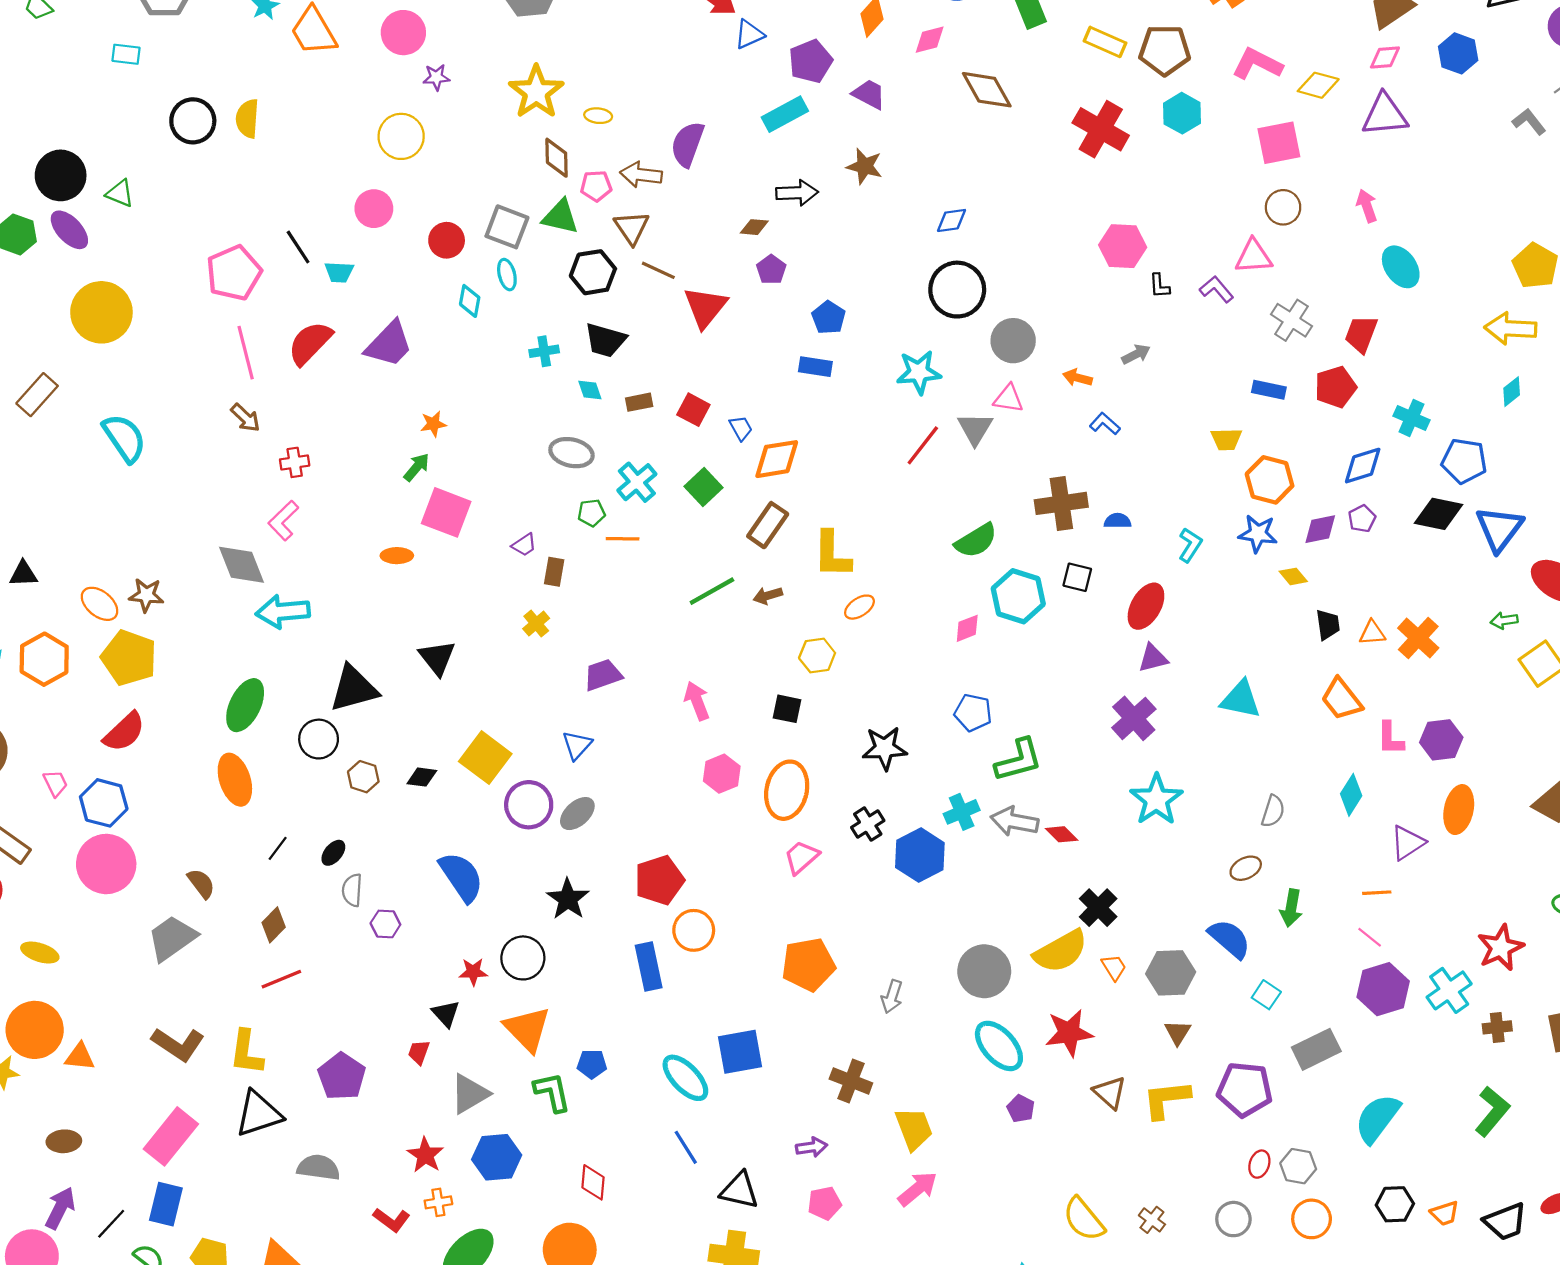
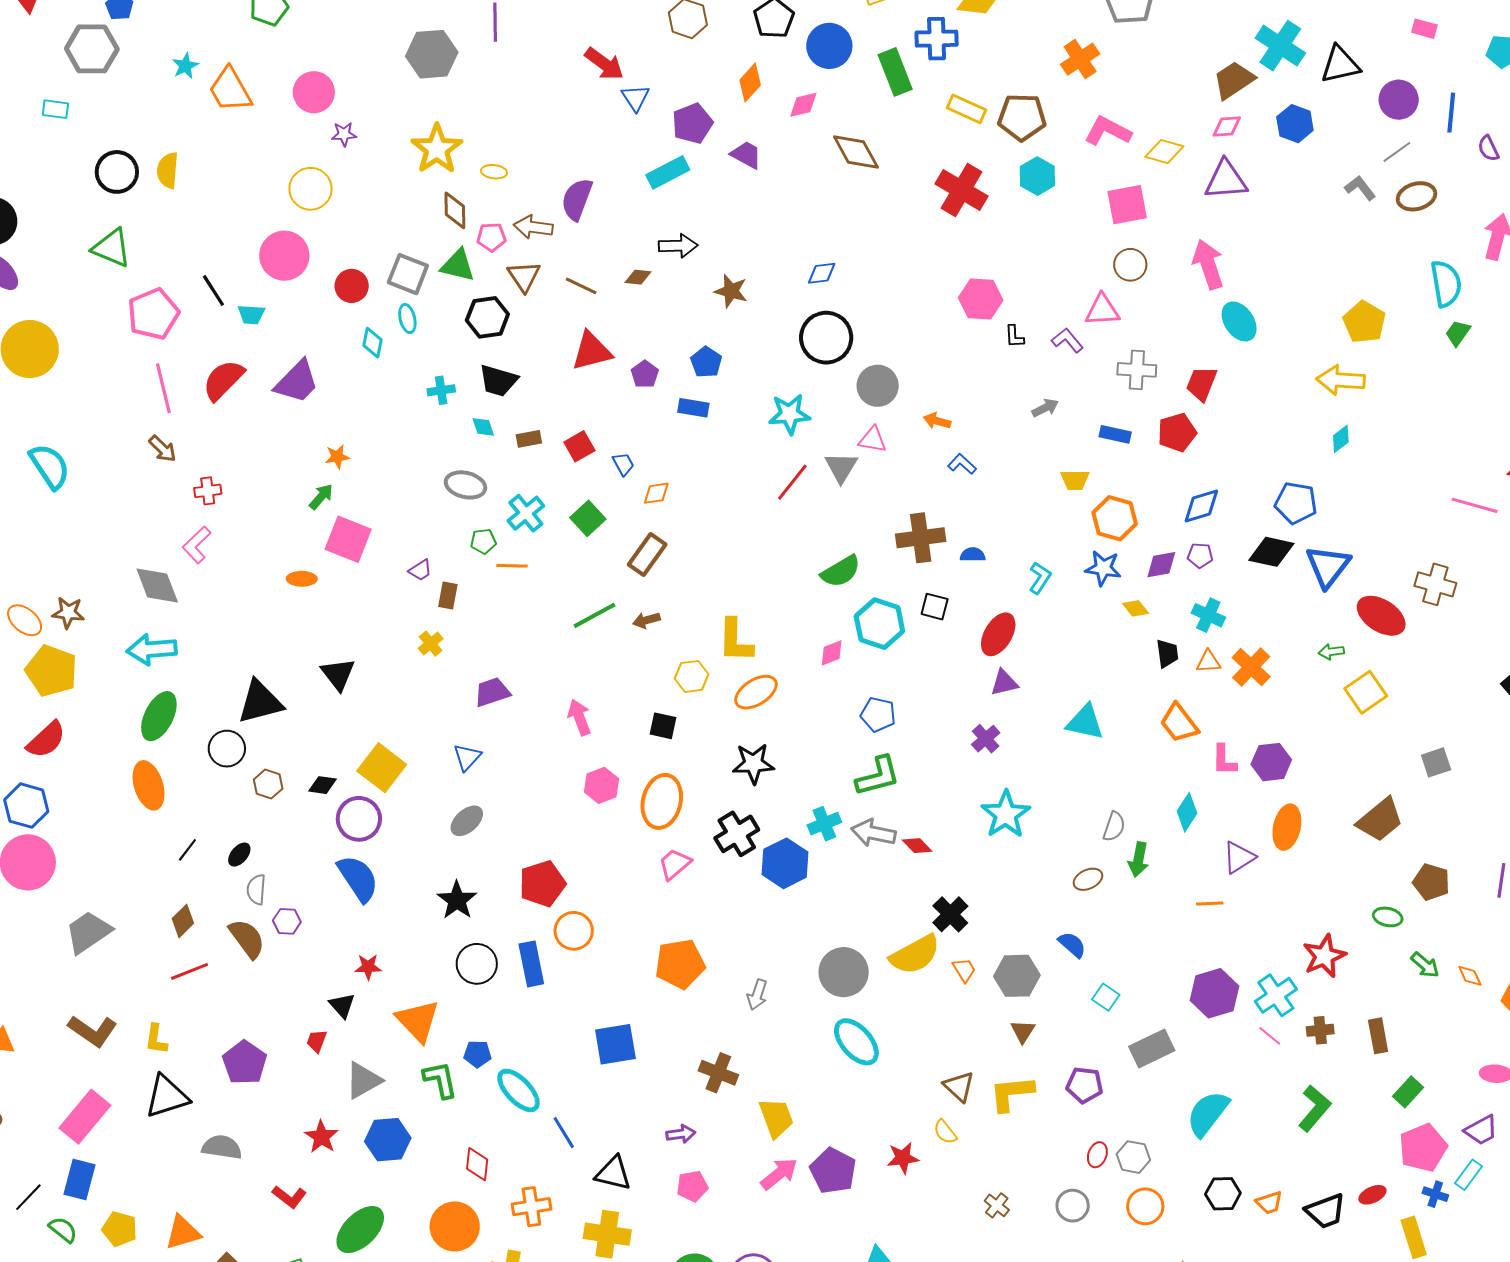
blue triangle: (749, 34) -> (636, 98), turned -40
brown star: (865, 166) -> (731, 291), moved
green triangle: (120, 193) -> (112, 248), moved, size x1.5
pink arrow: (1367, 206) -> (1208, 264), size x1.6
pink circle: (374, 209) -> (284, 256), size x1.4
brown line: (658, 270) -> (581, 286), moved
purple pentagon: (771, 270) -> (645, 374), moved
red triangle: (705, 307) -> (592, 351), turned 36
gray cross: (1291, 320) -> (1137, 370), turned -30
gray arrow: (1136, 354) -> (1045, 408), moved
red square: (693, 410) -> (579, 446), turned 32
cyan cross: (1411, 418) -> (1208, 615), moved
orange diamond: (777, 459) -> (656, 493), size x0.6
purple pentagon: (1362, 519) -> (1200, 555), turned 30
yellow L-shape: (832, 554) -> (735, 641), moved
orange ellipse: (859, 607) -> (756, 692), moved, size x1.5
cyan arrow: (283, 612) -> (152, 649), moved
blue pentagon: (973, 713) -> (878, 714), moved
purple cross: (1134, 718) -> (986, 739), size x0.7
purple circle: (529, 805) -> (359, 819), moved
black cross: (868, 824) -> (737, 834), size x1.4
brown semicircle: (201, 884) -> (247, 939), moved, size x1.4
green arrow: (1291, 908) -> (1138, 860), moved
pink line: (1370, 937) -> (1270, 1036), moved
blue semicircle: (1230, 939) -> (1072, 945), size x0.7
black circle: (523, 958) -> (477, 964), moved
red star: (1069, 1033) -> (903, 1158), moved, size x0.7
yellow L-shape: (246, 1052) -> (156, 1039), size x0.7
cyan ellipse: (685, 1078) -> (519, 1090), moved
purple pentagon: (1245, 1089) -> (1085, 1085), size x0.7
purple pentagon: (1021, 1109) -> (833, 1171), moved, size x1.8
orange cross: (438, 1202) -> (531, 1207), moved, size x1.5
yellow semicircle: (1084, 1219) -> (945, 1132), moved, size x0.6

